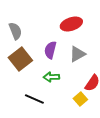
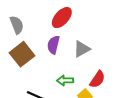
red ellipse: (71, 24) -> (62, 18), moved, turned -30
green arrow: (51, 77) -> (65, 80), moved

